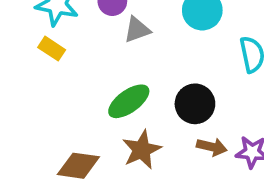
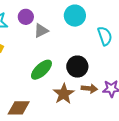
brown star: (142, 150) -> (64, 94), moved

